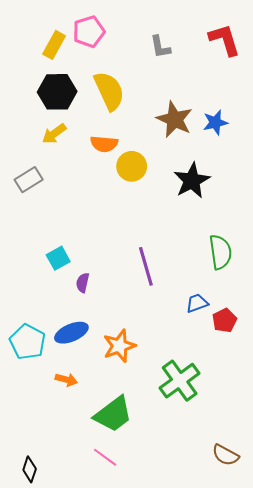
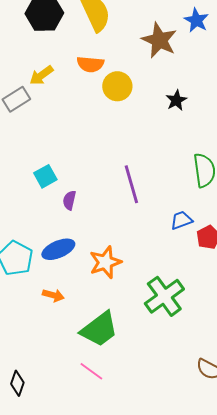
blue star: (215, 122) -> (196, 20), moved, turned -30
yellow arrow: (54, 134) -> (41, 75), moved
black star: (192, 181) -> (176, 100), size x0.6

